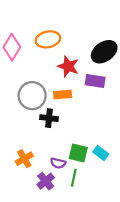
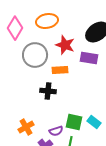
gray circle: (32, 96) -> (35, 55), moved
purple semicircle: (58, 163) -> (56, 131), turned -32

